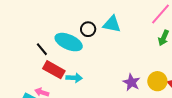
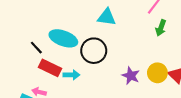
black circle: (88, 29) -> (94, 51), moved, size x1.6

